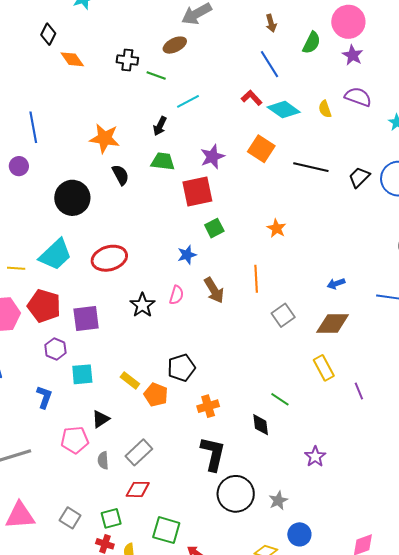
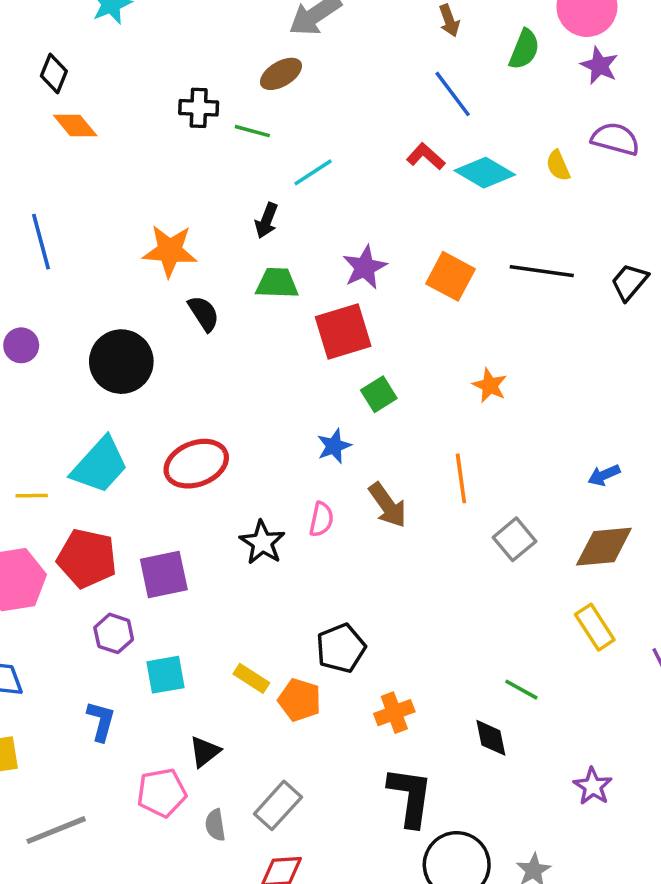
orange diamond: (72, 59) -> (75, 125), moved
orange square: (261, 149) -> (451, 276), moved
purple circle: (19, 166) -> (21, 345), moved

